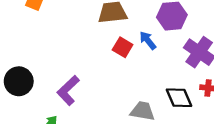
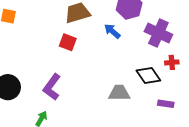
red square: (123, 47) -> (68, 42), moved

